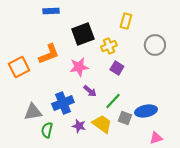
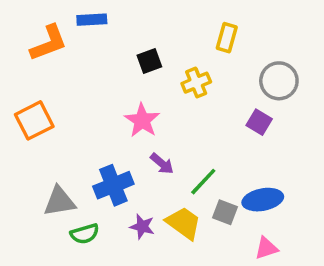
black square: (83, 34) -> (149, 61), size x0.6
orange L-shape: (49, 54) -> (49, 43), moved
pink star: (79, 67) -> (142, 120), turned -30
purple square: (117, 68) -> (259, 122), moved
green semicircle: (47, 130) -> (85, 234), turned -119
pink triangle: (156, 138) -> (266, 248), moved

